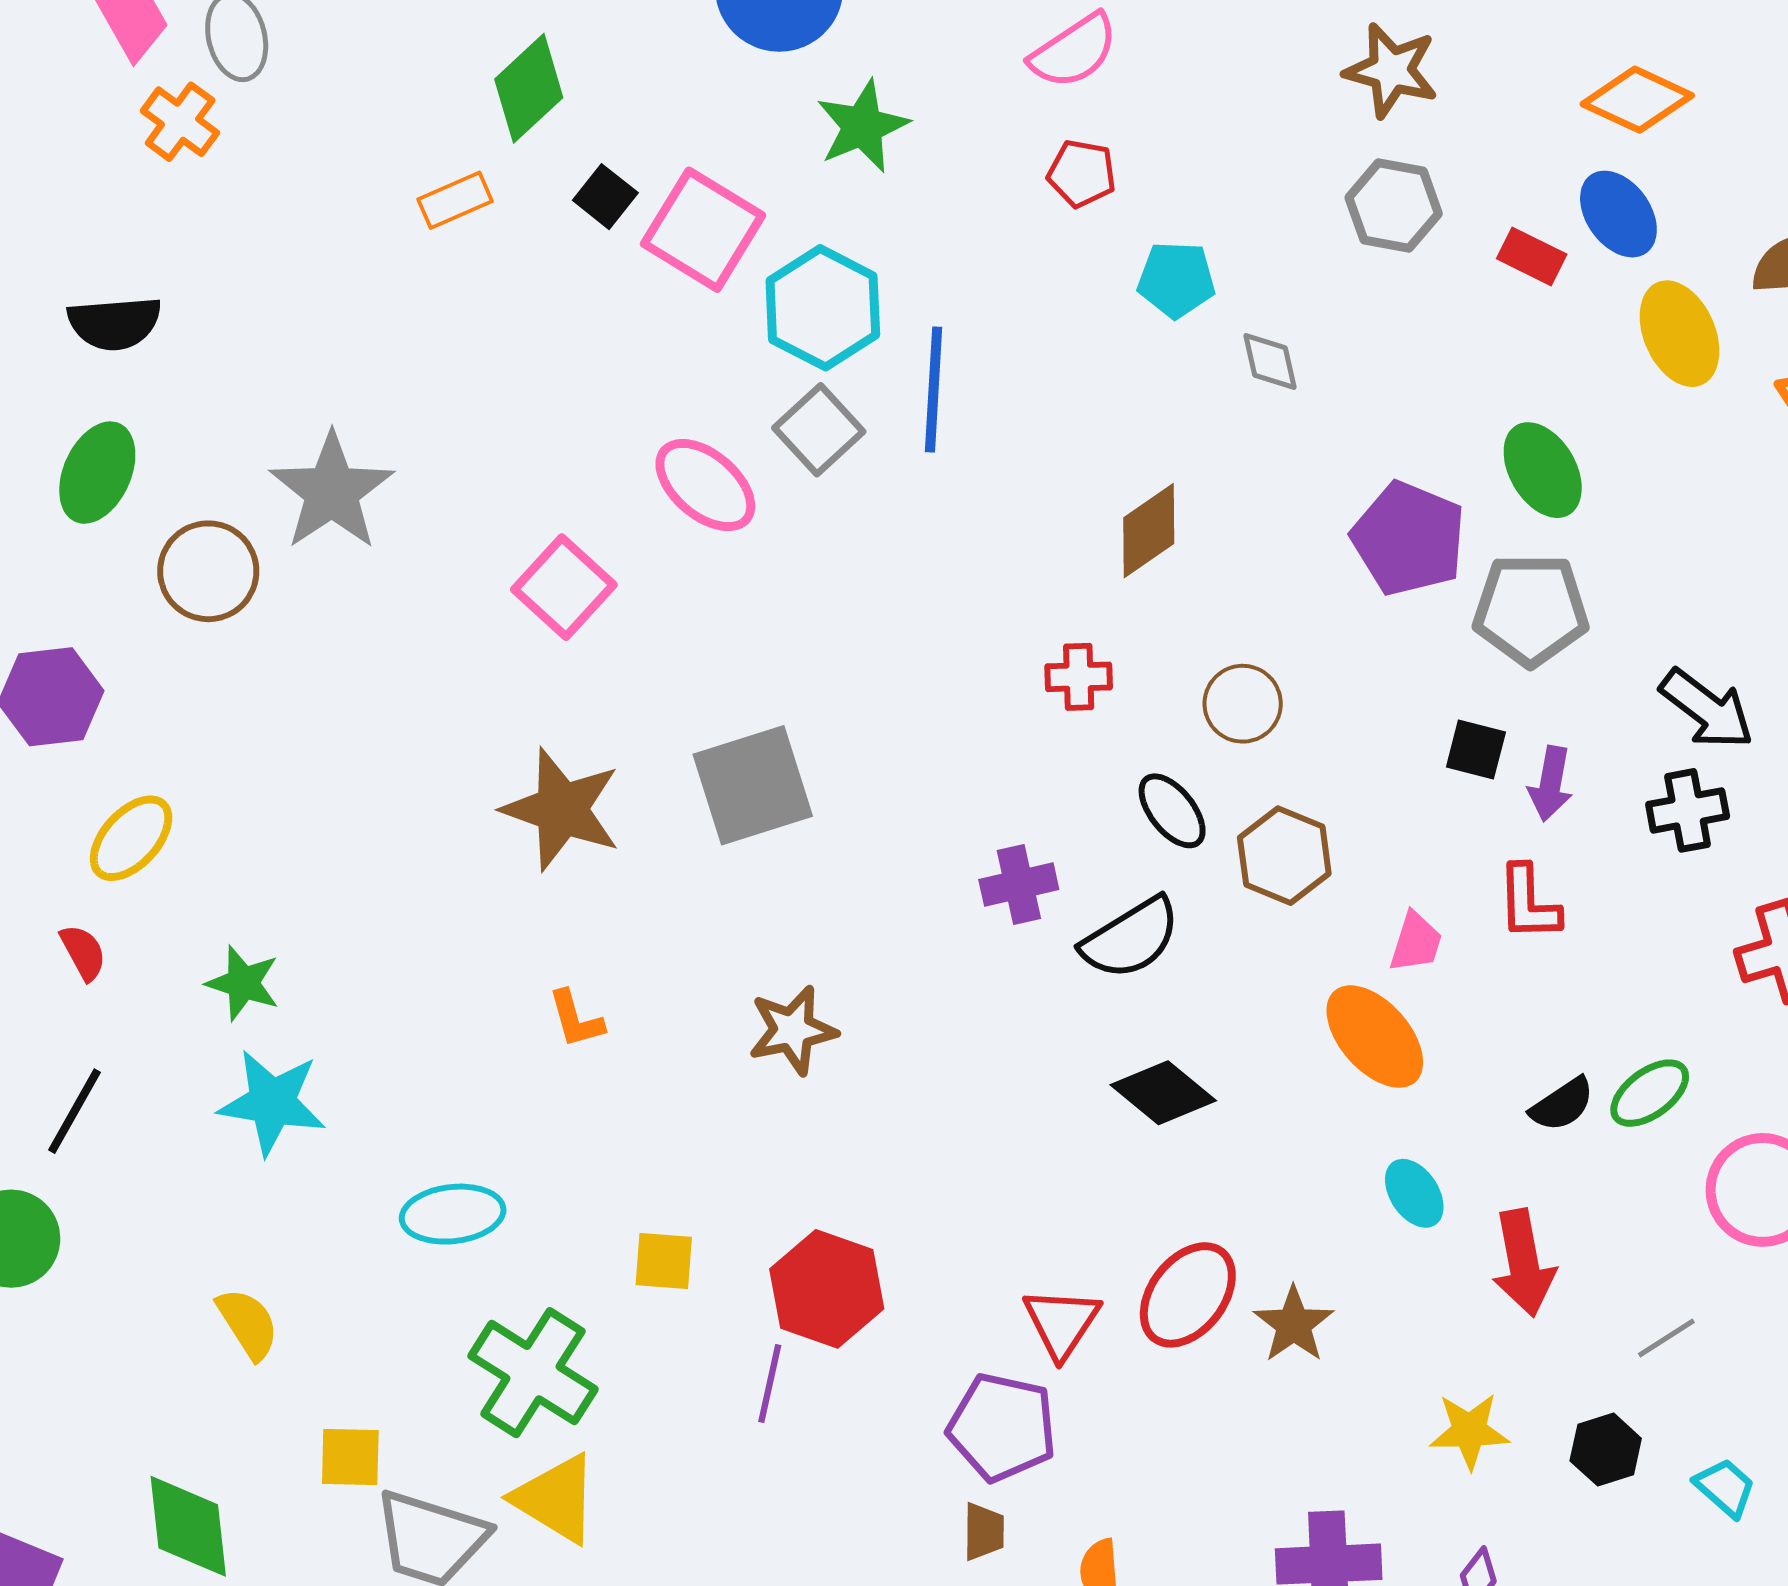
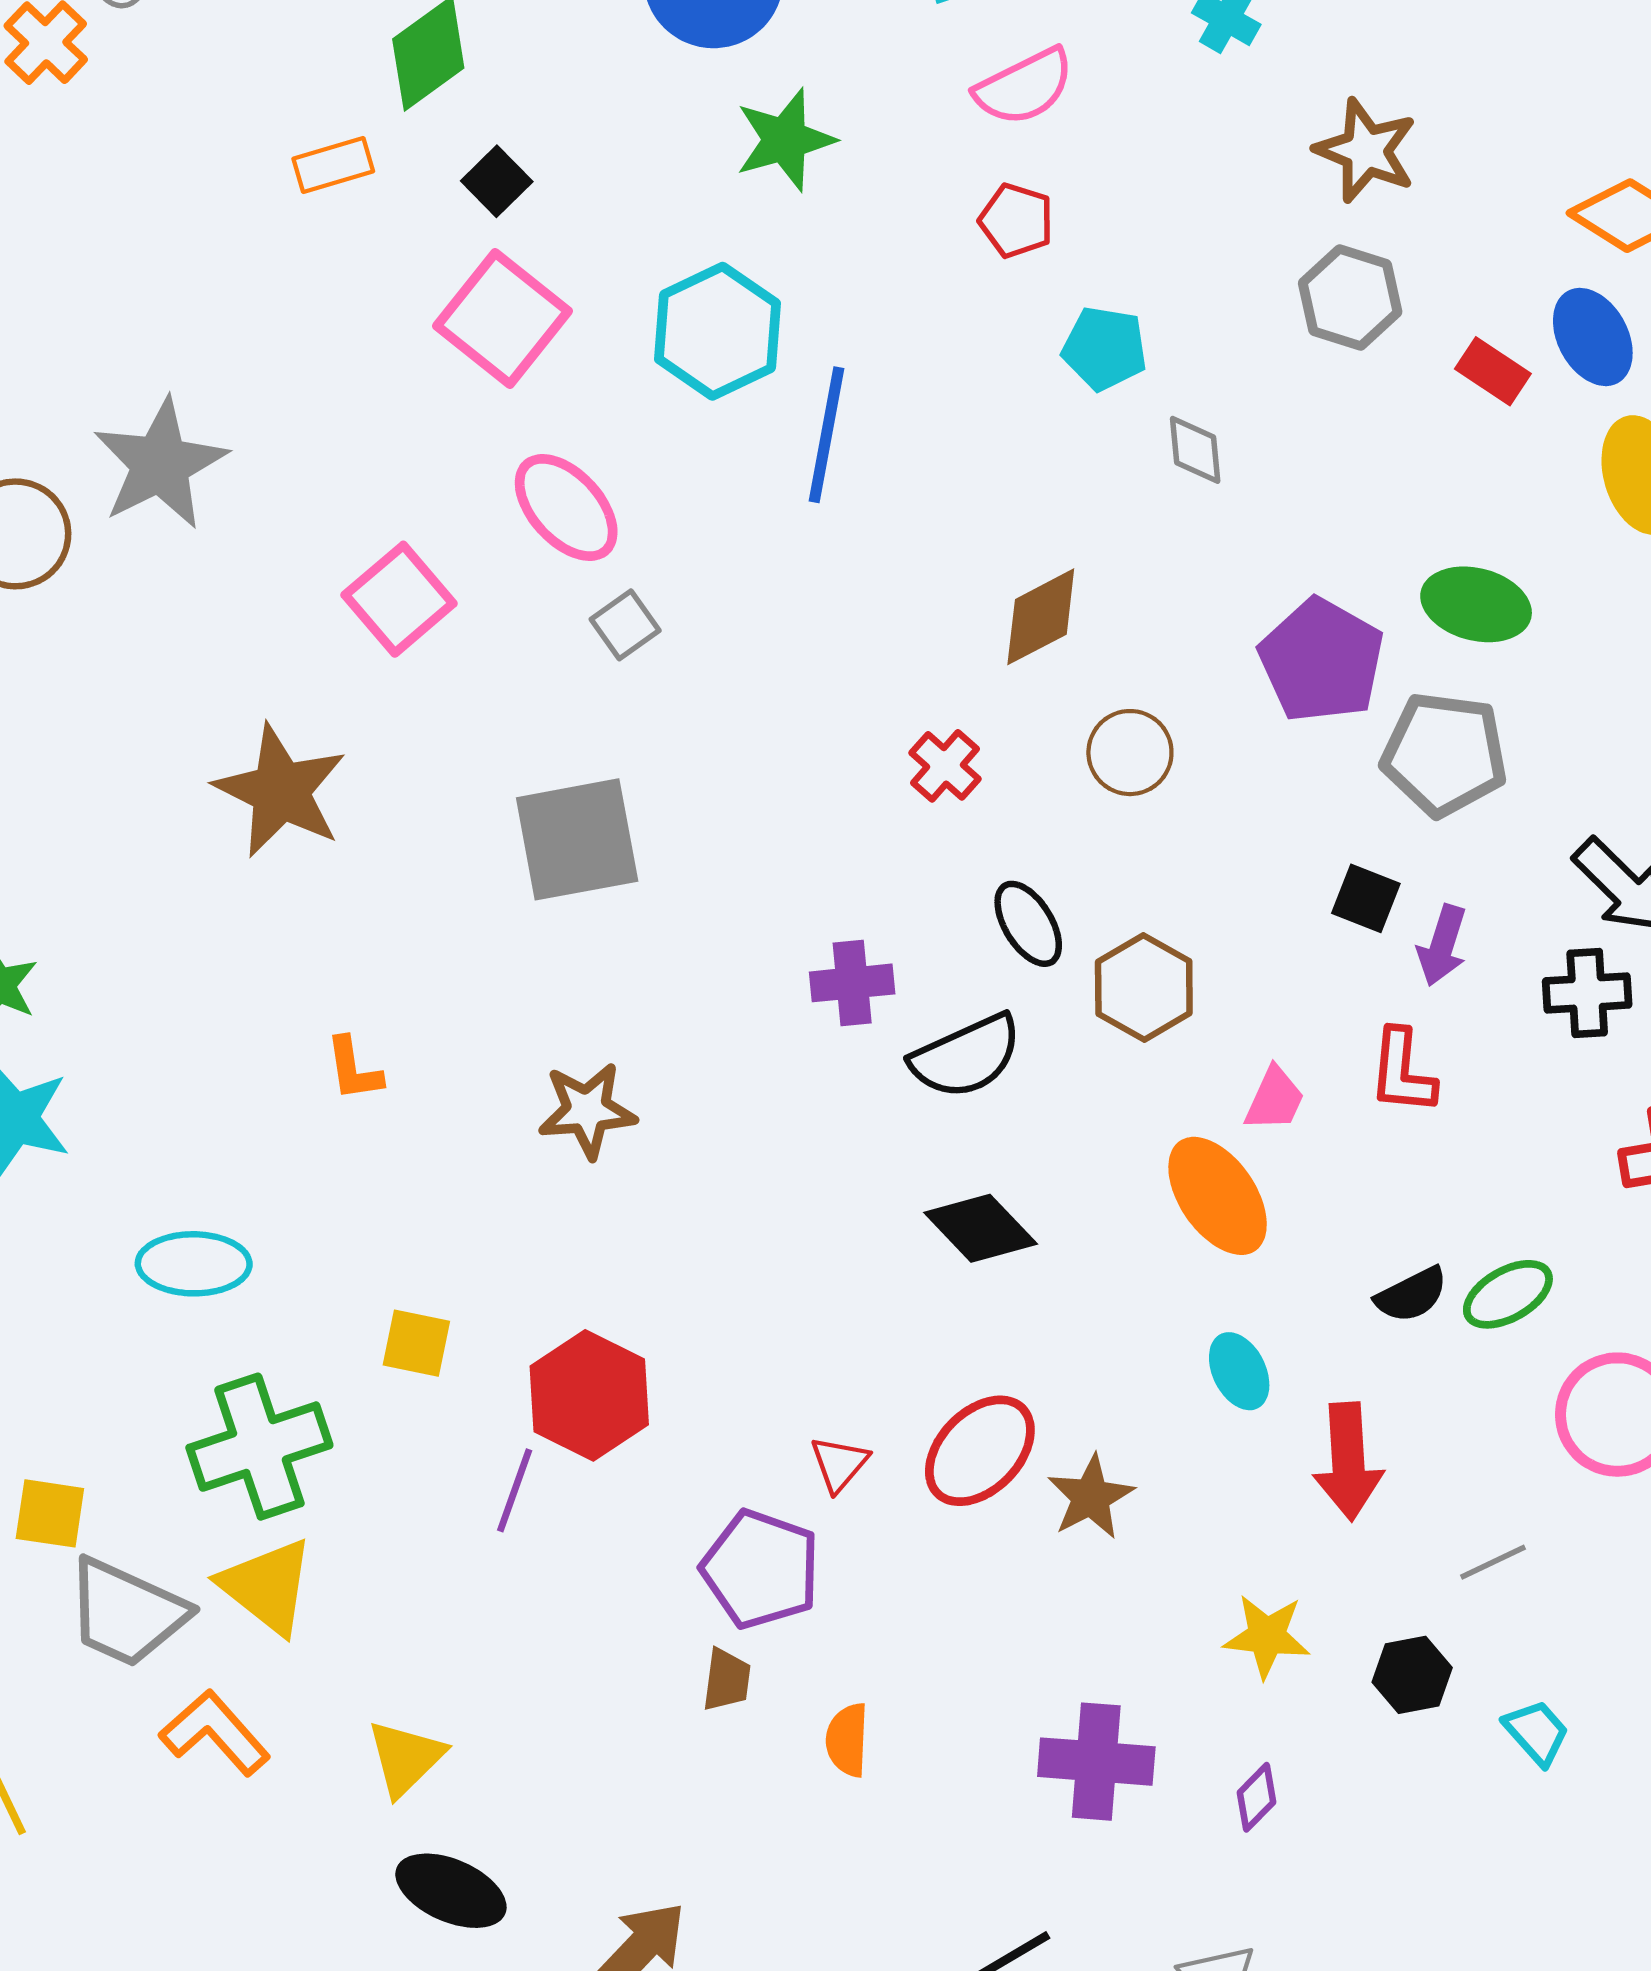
pink square: (703, 230) -> (502, 318), moved
gray square: (819, 430) -> (625, 625), moved, size x0.7
green ellipse: (1543, 470) -> (1476, 604), turned -52
red cross: (1079, 677) -> (945, 766), turned 36
brown circle: (1243, 704) -> (1130, 753), moved
brown star: (562, 809) -> (281, 791), moved
red triangle: (1062, 1323) -> (839, 1464), size x0.7
green cross: (533, 1373) -> (259, 1447), turned 32

